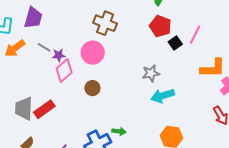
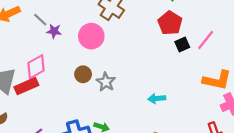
pink diamond: (64, 70) -> (36, 67), moved
gray star: (151, 73) -> (106, 82), moved, turned 30
cyan arrow: (163, 96) -> (157, 98), size x0.7

